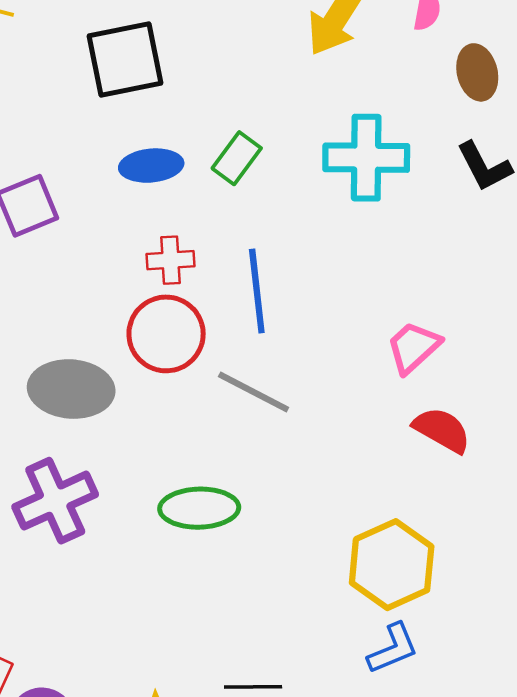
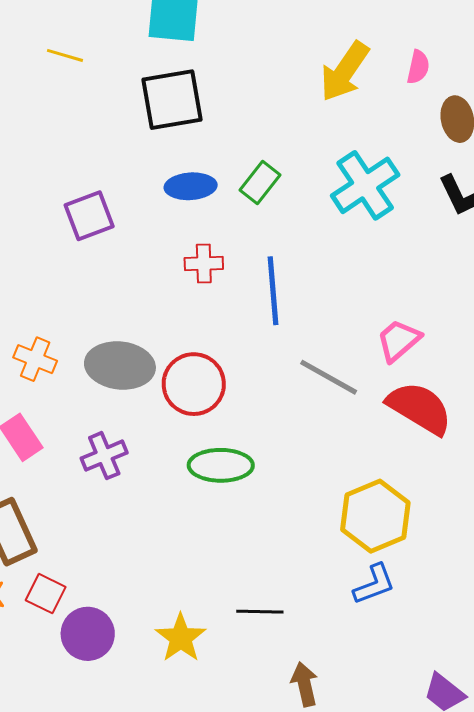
cyan cross: (366, 158) -> (365, 185), turned -36
red circle: (166, 334) -> (194, 384), moved
gray line: (254, 392) -> (329, 377), moved
red semicircle: (442, 430) -> (420, 408), size x1.4
purple cross: (55, 501) -> (104, 456), size x0.7

